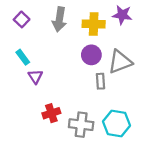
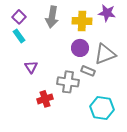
cyan rectangle: (23, 57) -> (19, 36), moved
gray rectangle: (101, 81) -> (88, 71), turned -64
gray cross: (81, 125) -> (68, 82), moved

